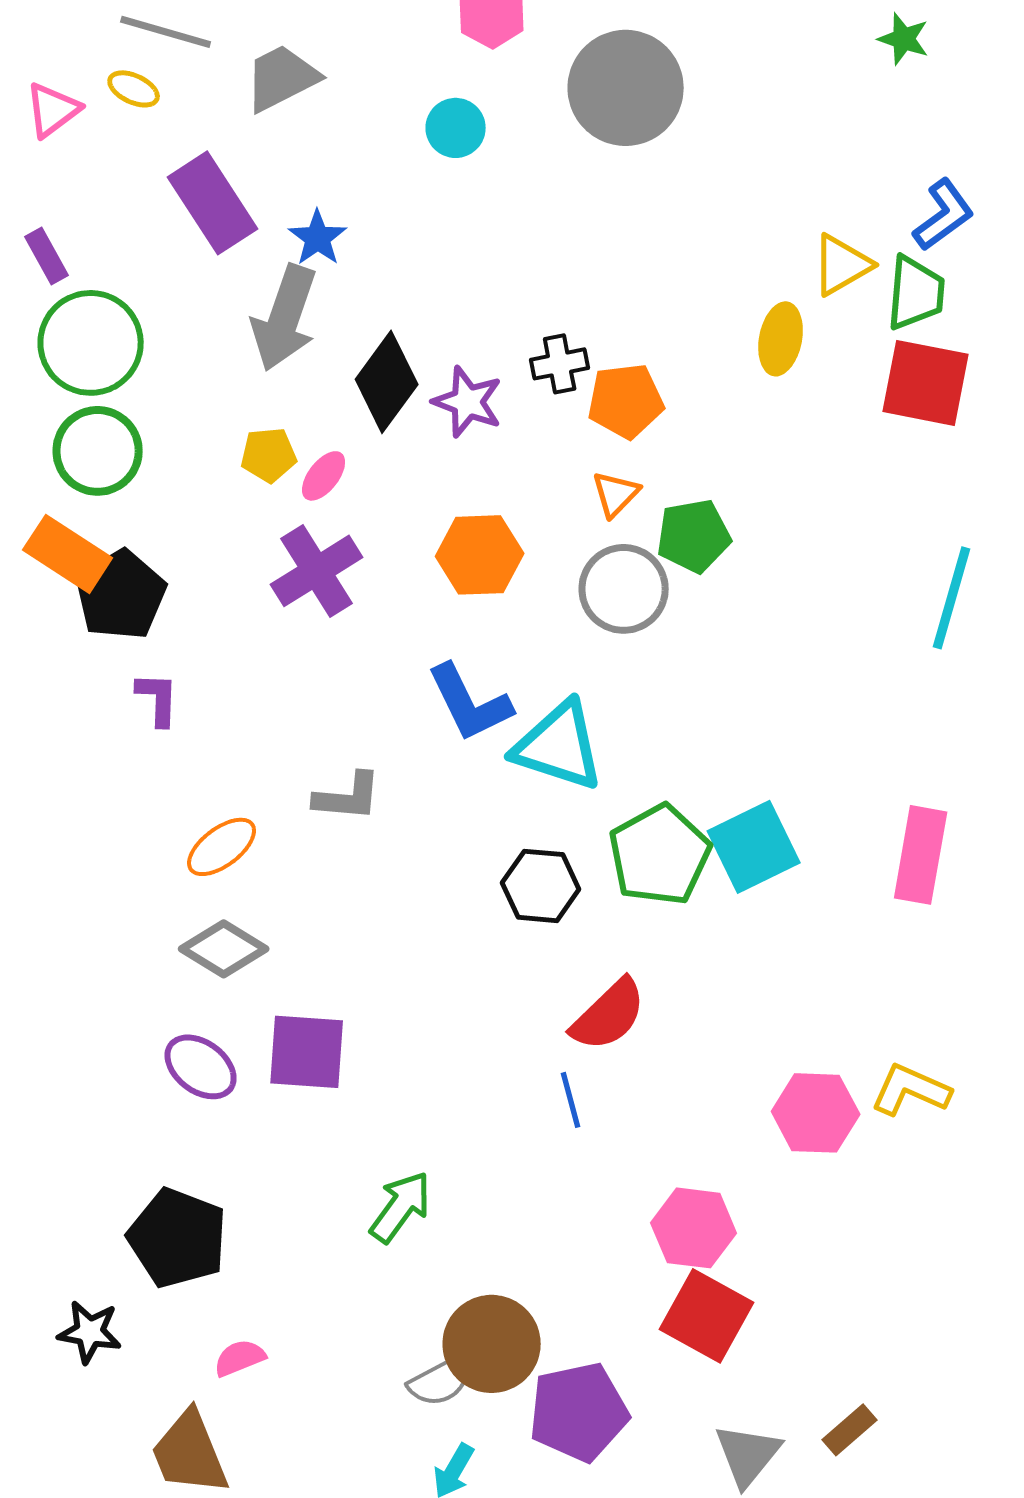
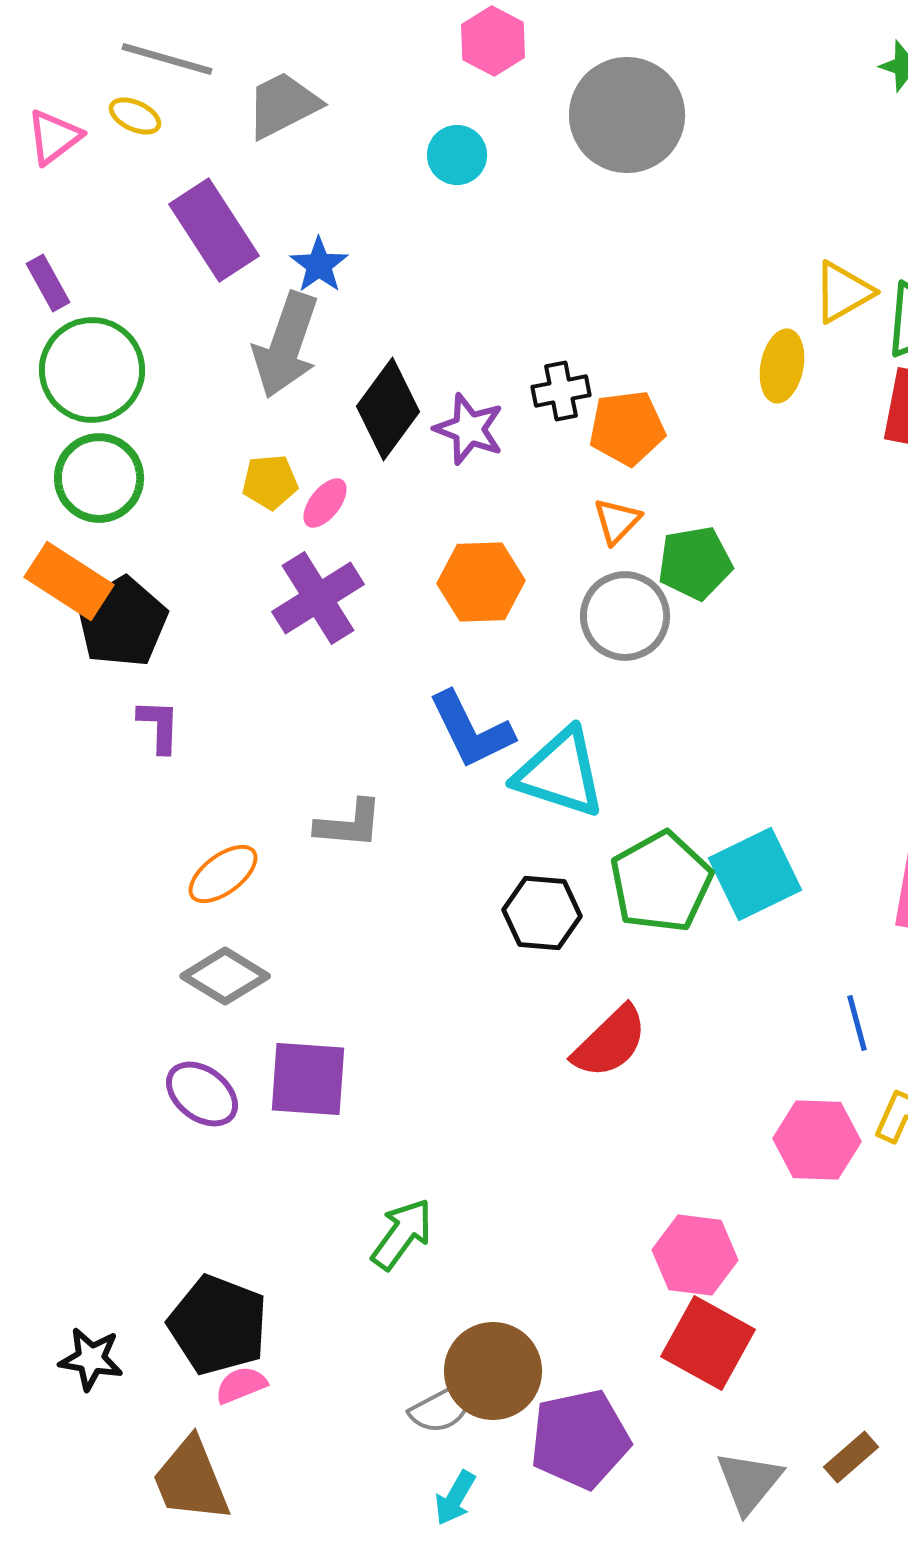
blue line: (571, 1100) -> (857, 1023), moved
black pentagon: (178, 1238) -> (218, 1325), moved

